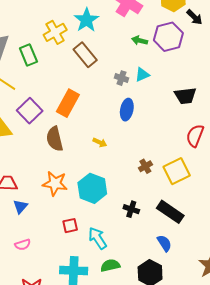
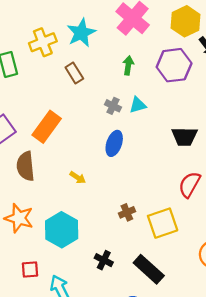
green arrow: (140, 41) -> (128, 65), moved, turned 77
brown rectangle: (85, 55) -> (74, 73), size x0.7

